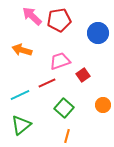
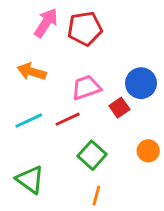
pink arrow: (32, 16) -> (46, 23), turned 80
blue circle: (98, 33) -> (141, 83), moved
cyan line: (20, 95) -> (29, 121), moved
green triangle: (21, 125) -> (30, 180), turned -45

